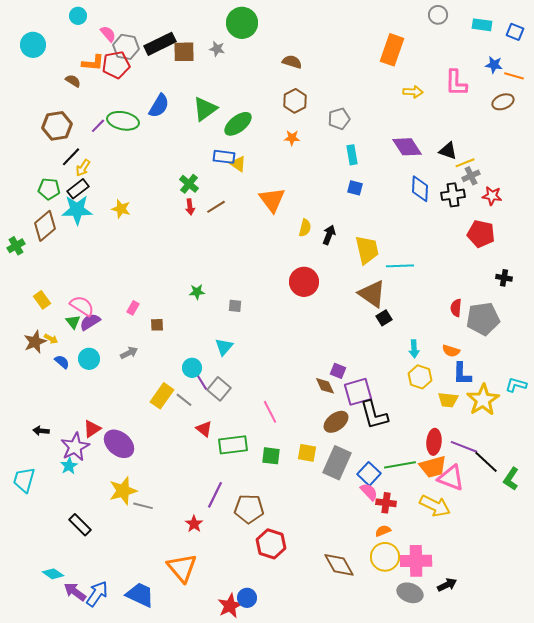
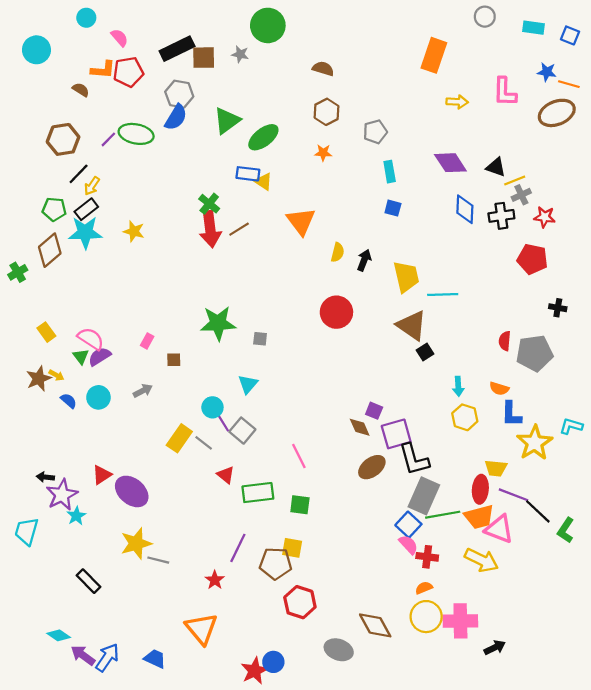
gray hexagon: (126, 47) -> (179, 94), moved
brown ellipse: (503, 102) -> (557, 113), size x1.5
red arrow: (190, 207) -> (210, 229), size x2.0
green star: (197, 292) -> (218, 323), size x2.0
yellow trapezoid: (448, 400) -> (496, 468), moved
purple star: (75, 447) -> (62, 495), moved
yellow square: (307, 453) -> (292, 548), moved
gray rectangle: (337, 463) -> (424, 496), moved
gray ellipse: (410, 593) -> (339, 650), moved
blue trapezoid: (140, 595) -> (155, 659), size x0.7

